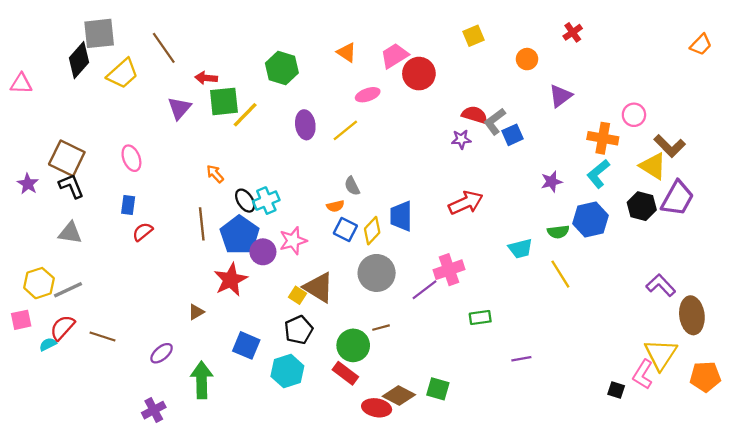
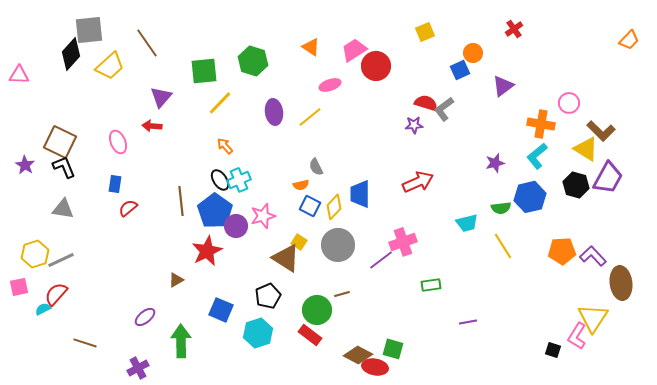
red arrow: (206, 78) -> (152, 126), moved
green square: (224, 101) -> (204, 71), moved
blue square: (513, 135) -> (460, 70), moved
orange arrow: (215, 174) -> (225, 146), moved
yellow square: (297, 295) -> (299, 242), moved
brown line: (102, 336) -> (85, 343), moved
orange pentagon: (705, 377) -> (562, 251), moved
red ellipse: (377, 408) -> (375, 367), moved

